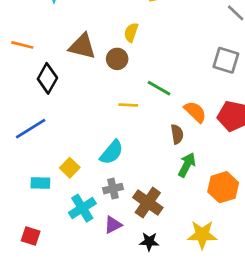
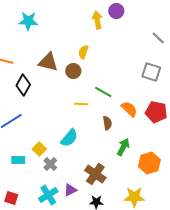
brown semicircle: (177, 134) -> (107, 123), moved
gray cross: (113, 189) -> (50, 164), moved, turned -32
cyan cross: (82, 208) -> (48, 195), moved

